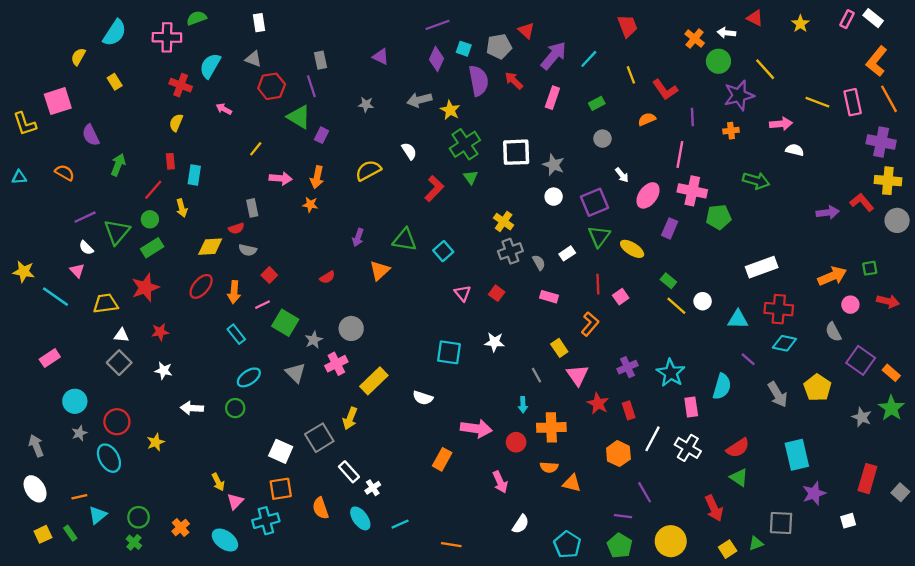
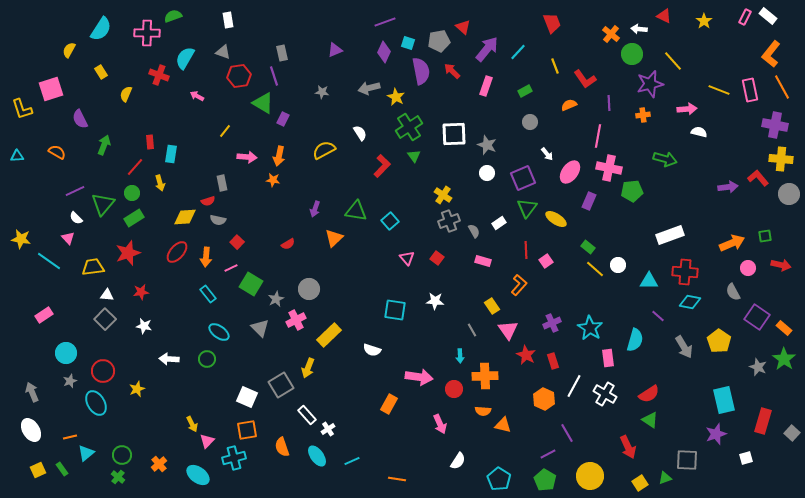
purple triangle: (381, 57) -> (335, 50), turned -49
yellow semicircle: (176, 123) -> (126, 94), moved
cyan ellipse: (249, 377) -> (219, 332), turned 70
cyan rectangle: (797, 455) -> (724, 400), moved
purple line: (623, 516) -> (548, 454), turned -35

